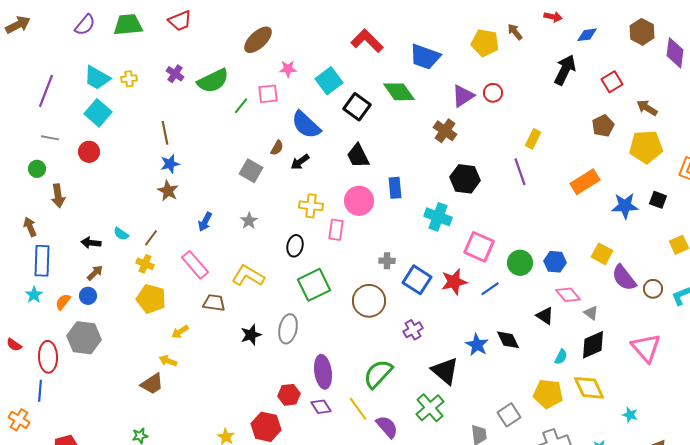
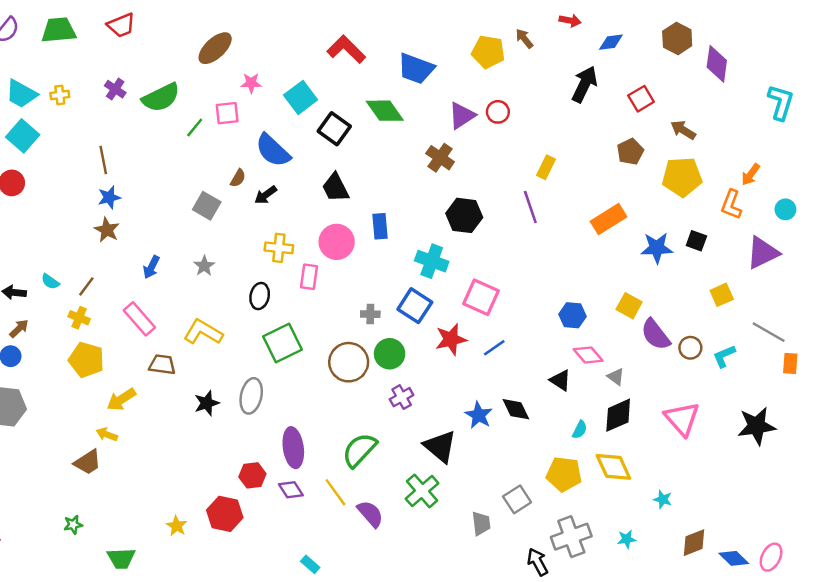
green circle: (520, 263) -> (390, 354), moved
blue square: (417, 280) -> (415, 306), moved
yellow arrow: (180, 332) -> (121, 400), size x1.4

